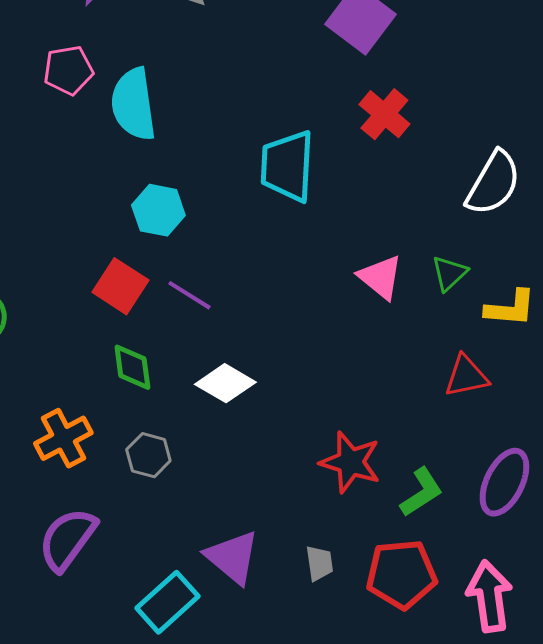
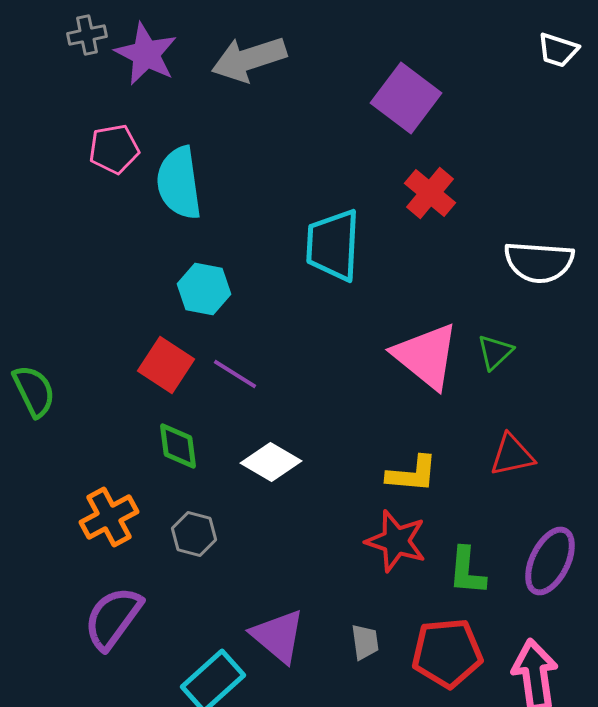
white semicircle: (493, 183) -> (539, 262), turned 64
pink triangle: (380, 277) -> (426, 356), size x1.5
yellow L-shape: (510, 308) -> (412, 474), moved
green L-shape: (421, 492) -> (467, 571), turned 128

